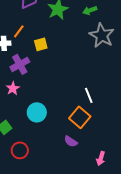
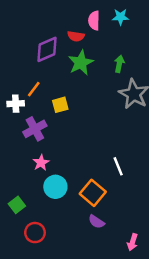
green arrow: (90, 10) -> (119, 64), turned 120
pink star: (13, 88) -> (41, 163), moved
orange square: (80, 117) -> (93, 193), moved

